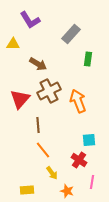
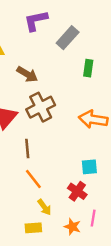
purple L-shape: (30, 20) -> (36, 21), moved, turned 110
orange arrow: (78, 101) -> (93, 119), moved, turned -60
yellow rectangle: (27, 190) -> (33, 228), moved
orange star: (67, 191) -> (72, 227), moved

